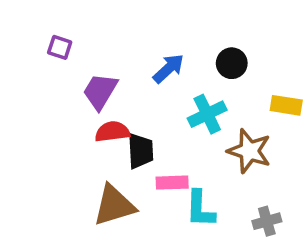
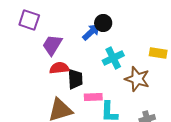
purple square: (60, 47) -> (29, 20), size x1.5
black circle: (232, 63) -> (103, 23), moved

